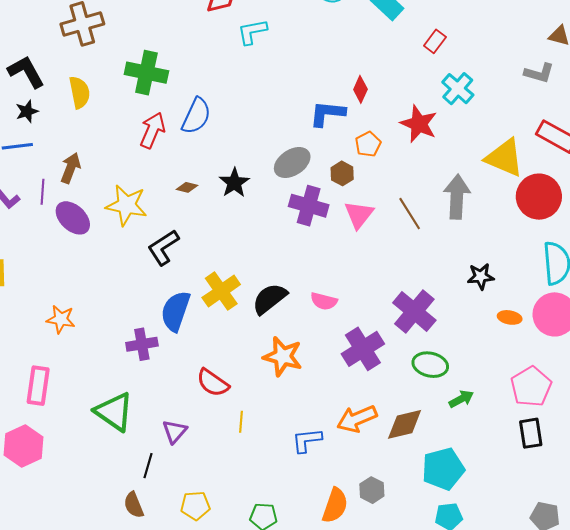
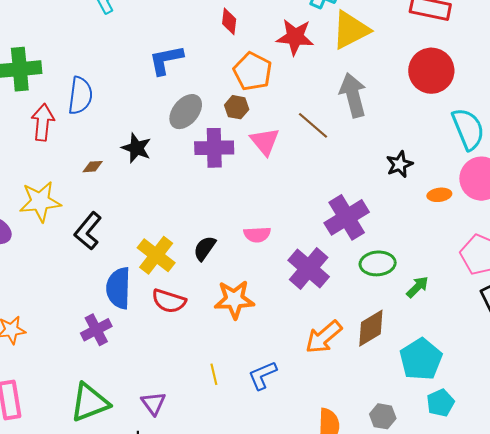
blue L-shape: (327, 113) -> (166, 60), moved
orange pentagon: (368, 144) -> (253, 71), size x1.5
yellow triangle: (505, 158) -> (351, 30), moved, turned -33
black semicircle: (270, 299) -> (205, 248), size x0.7
purple cross: (414, 311) -> (347, 217), turned 36
red semicircle: (213, 383) -> (169, 301), moved
green triangle: (114, 412) -> (90, 402), turned -39
blue L-shape: (307, 440) -> (263, 375), moved
gray hexagon: (372, 490) -> (383, 416), moved

